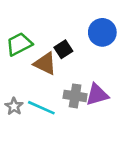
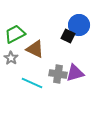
black square: (63, 49) -> (68, 36), moved, turned -32
gray star: (14, 106) -> (11, 58), moved

